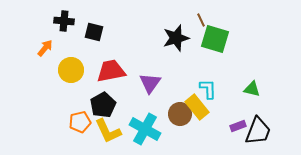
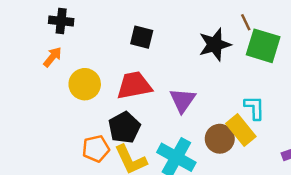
black cross: (64, 21) -> (61, 21), moved
black square: (94, 32) -> (142, 37), moved

